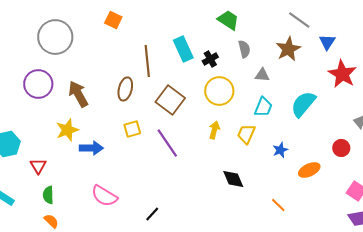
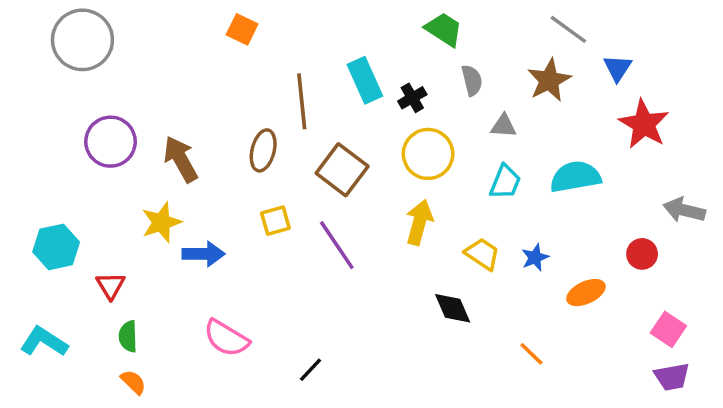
gray circle: (55, 37) -> (82, 40), moved
cyan semicircle: (303, 104) -> (575, 177), turned 40
yellow arrow: (214, 130) -> (419, 222), size x1.4
yellow trapezoid: (246, 134) -> (482, 254), moved, turned 100

